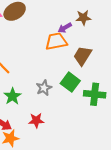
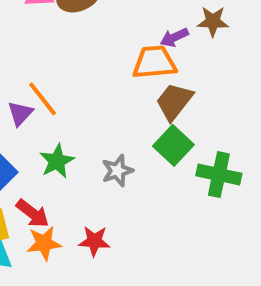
brown trapezoid: (82, 56) -> (174, 101), moved
gray star: (44, 88) -> (117, 171), moved
red star: (36, 120) -> (94, 241), moved

